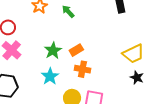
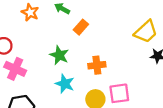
orange rectangle: (76, 50) -> (81, 27), moved

